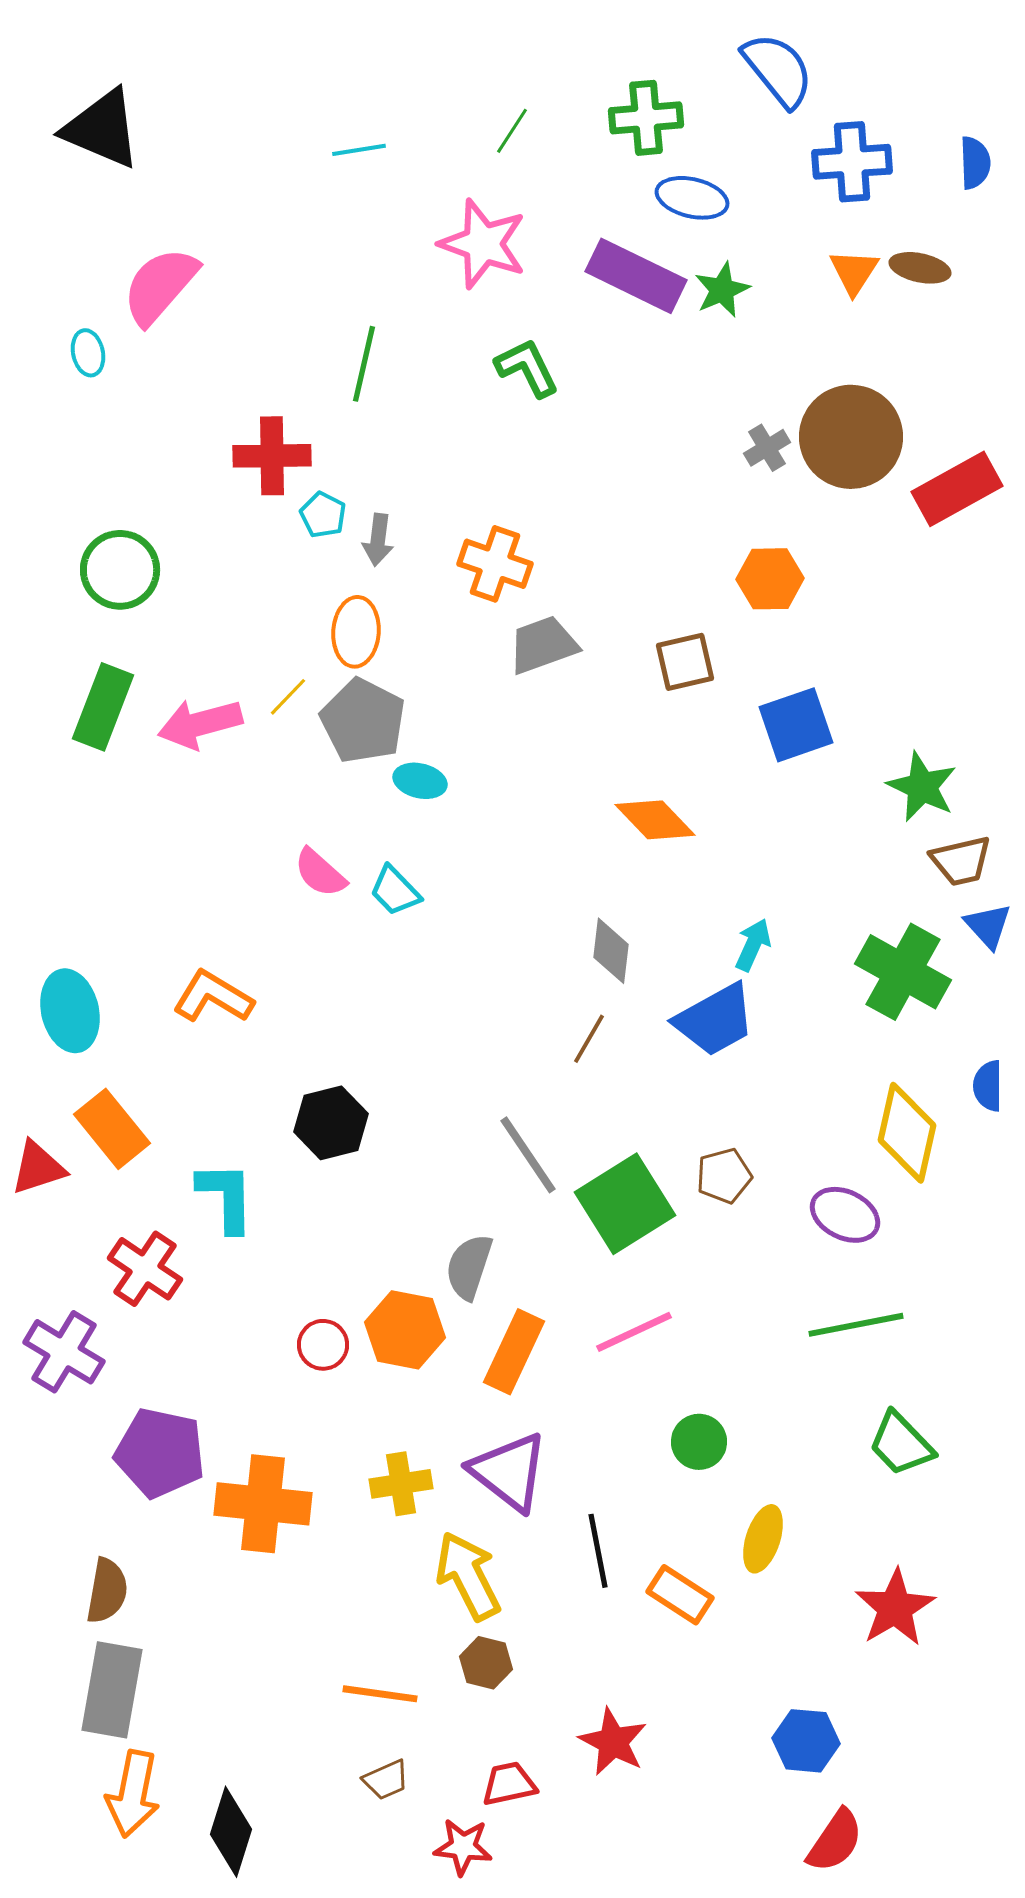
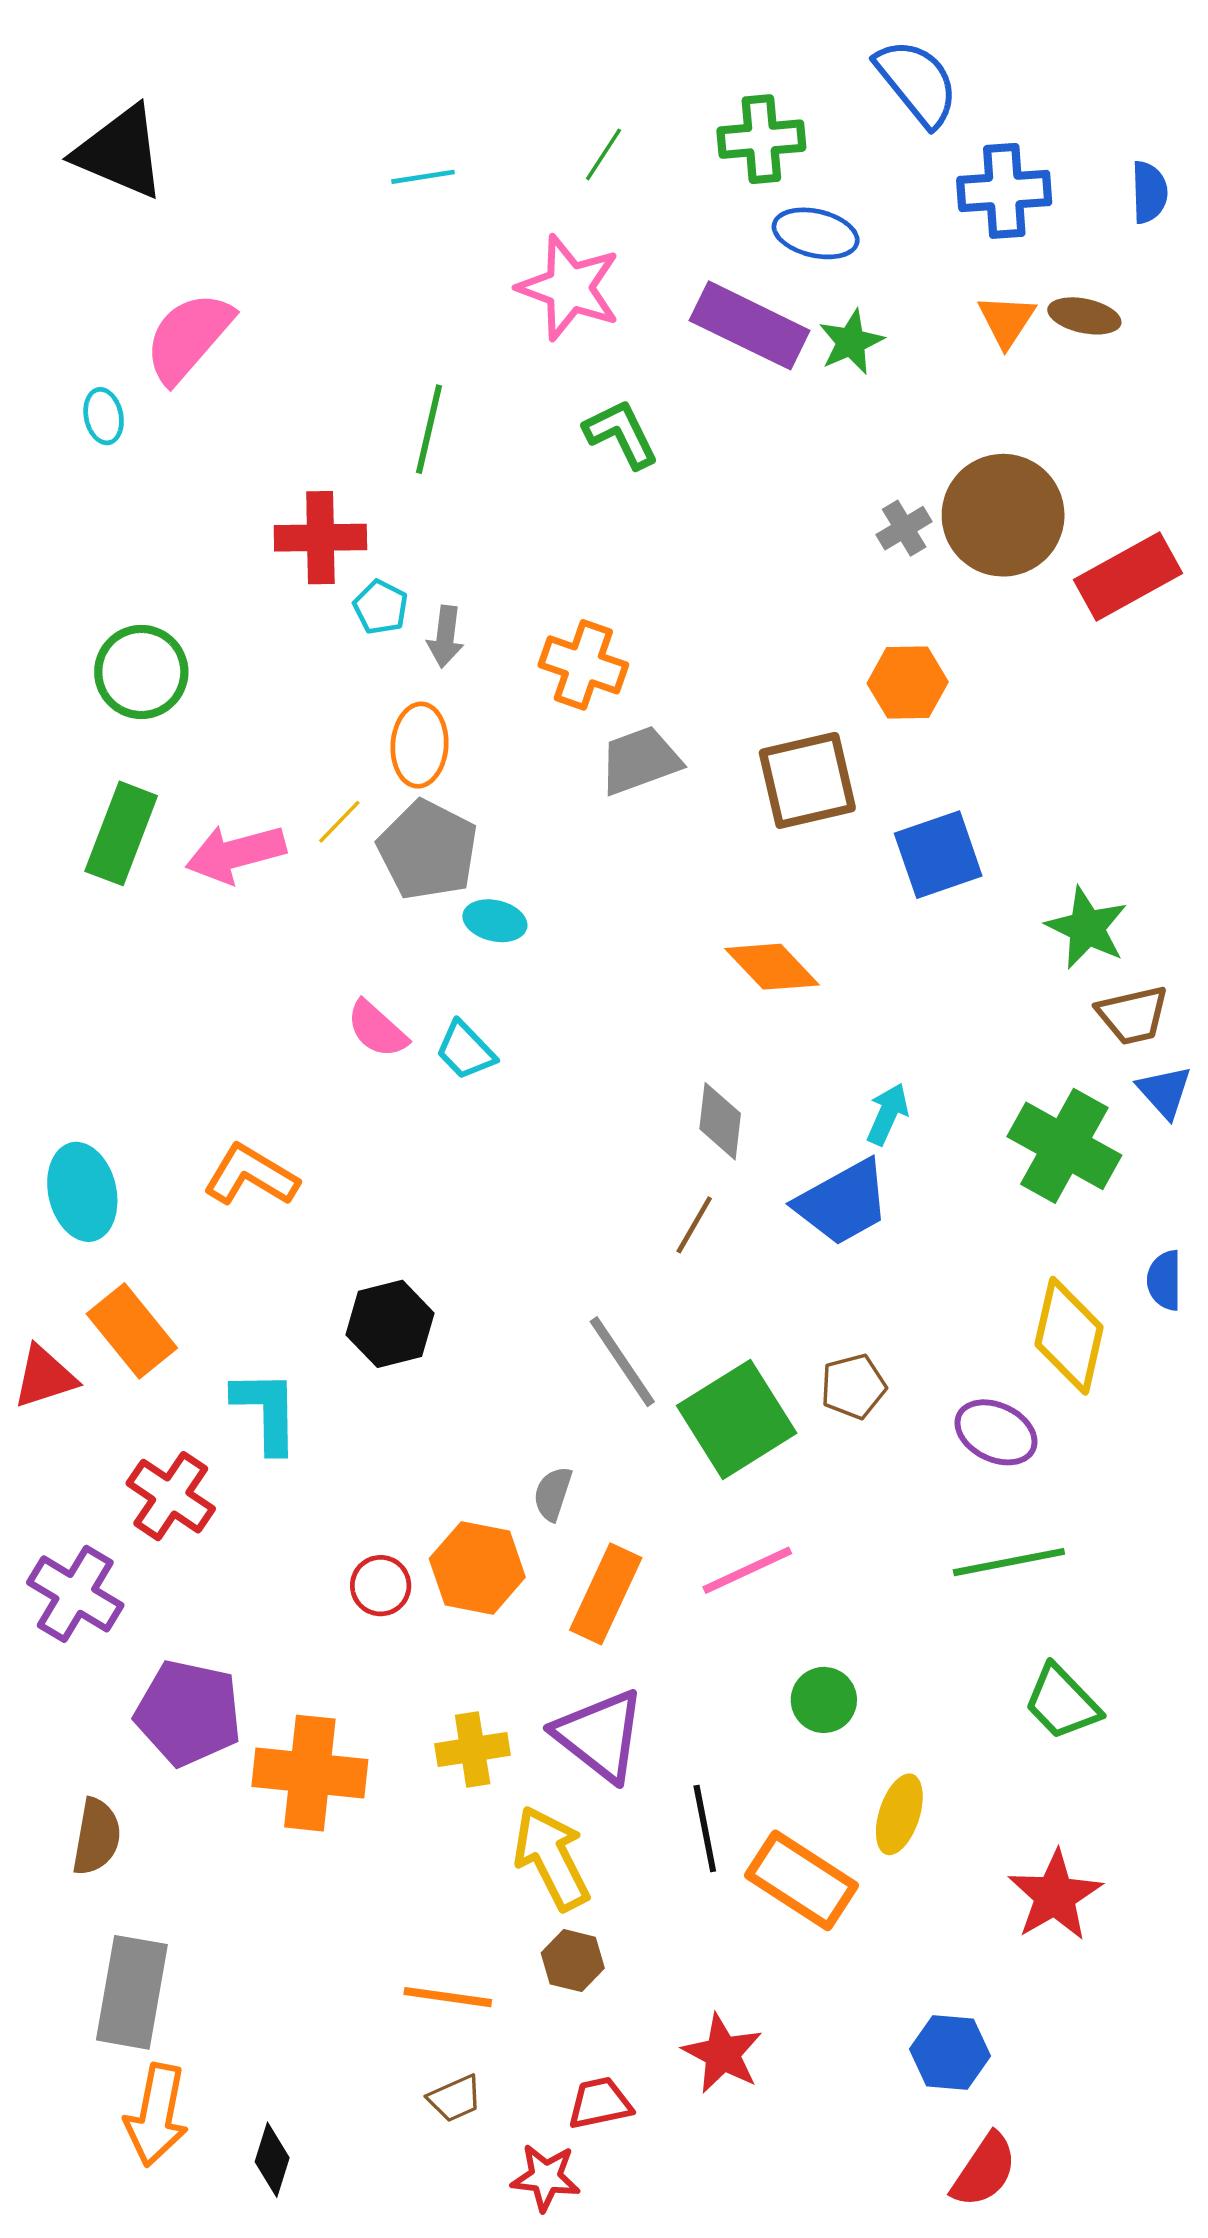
brown square: (685, 662) -> (807, 780), size x1.4
gray semicircle: (469, 1267) -> (553, 1494), size x0.7
brown semicircle: (107, 1591) -> (96, 1837), moved
orange rectangle: (680, 1595) -> (801, 1880), size x1.4
black diamond: (231, 1832) -> (272, 2160), size x0.7

